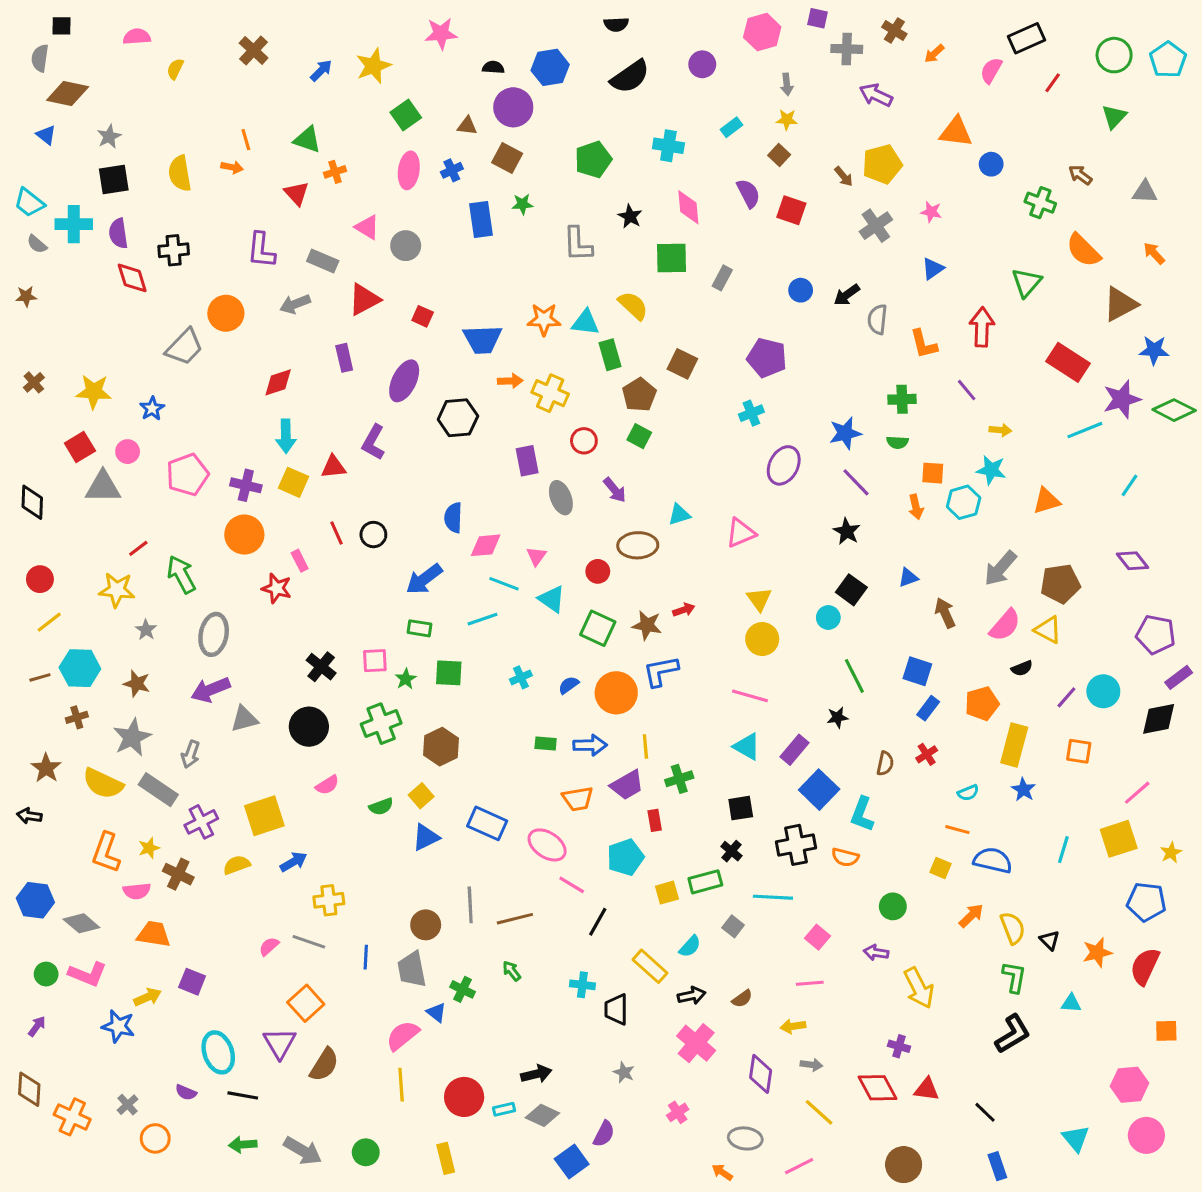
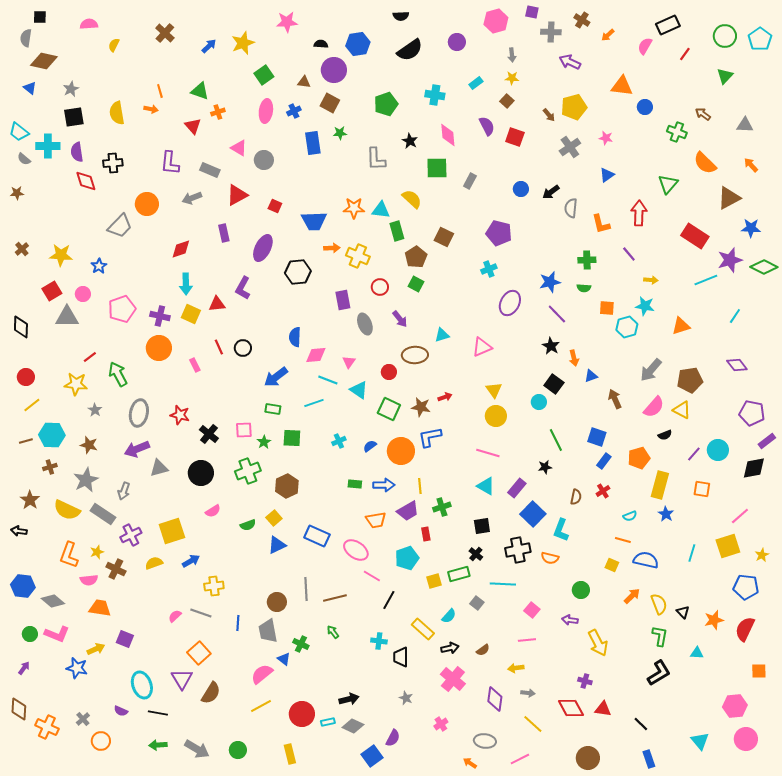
orange arrow: (916, 507) -> (574, 358), moved
red star: (277, 588) -> (180, 415), moved
yellow line: (401, 1085) -> (261, 706), turned 65

